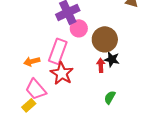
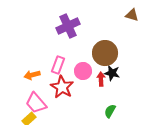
pink circle: (79, 28) -> (83, 71), moved
pink rectangle: (58, 51) -> (58, 65), size x0.7

